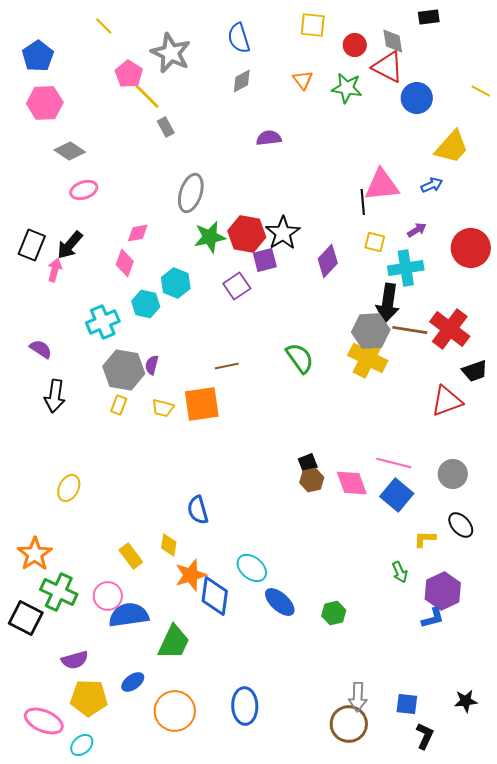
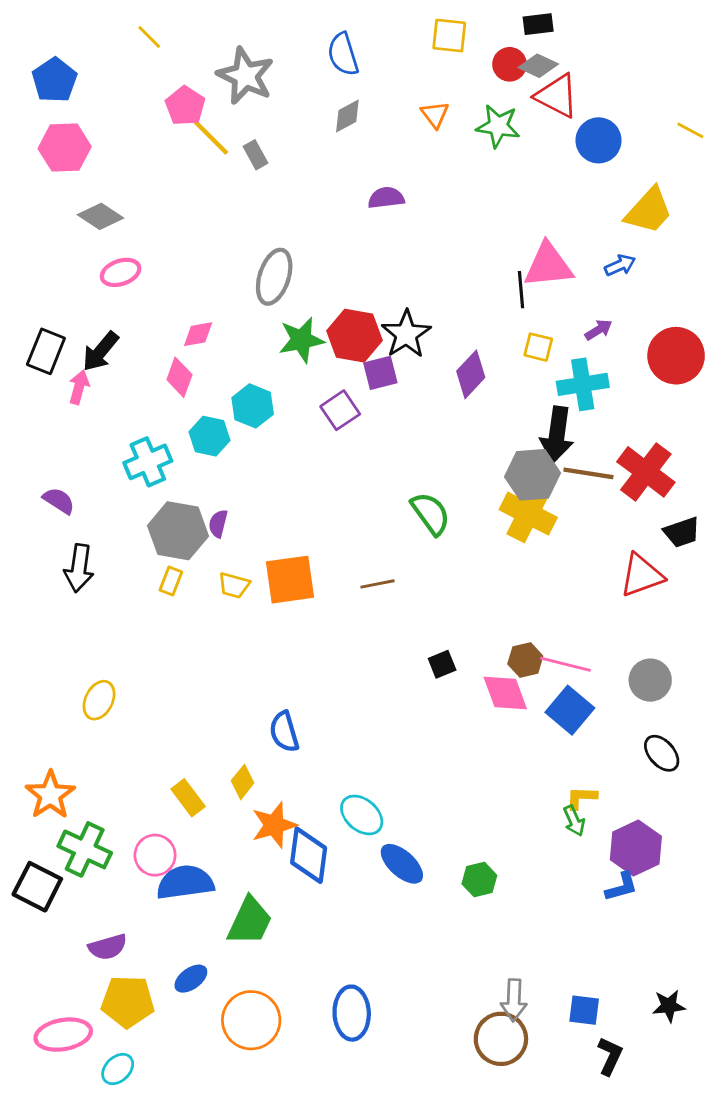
black rectangle: (429, 17) -> (538, 24), moved
gray diamond: (393, 41) -> (538, 66), moved, turned -56
gray rectangle: (166, 127) -> (255, 155), moved
brown line: (227, 366) -> (377, 584), moved
brown hexagon: (312, 480) -> (525, 660), moved
yellow L-shape: (425, 539) -> (581, 798), moved
yellow diamond: (169, 545) -> (243, 782), turned 30
pink ellipse: (44, 721) -> (63, 1035), turned -33

